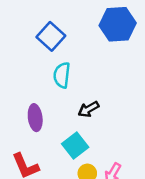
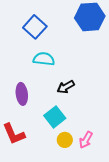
cyan semicircle: (62, 75) -> (44, 59), turned 90

